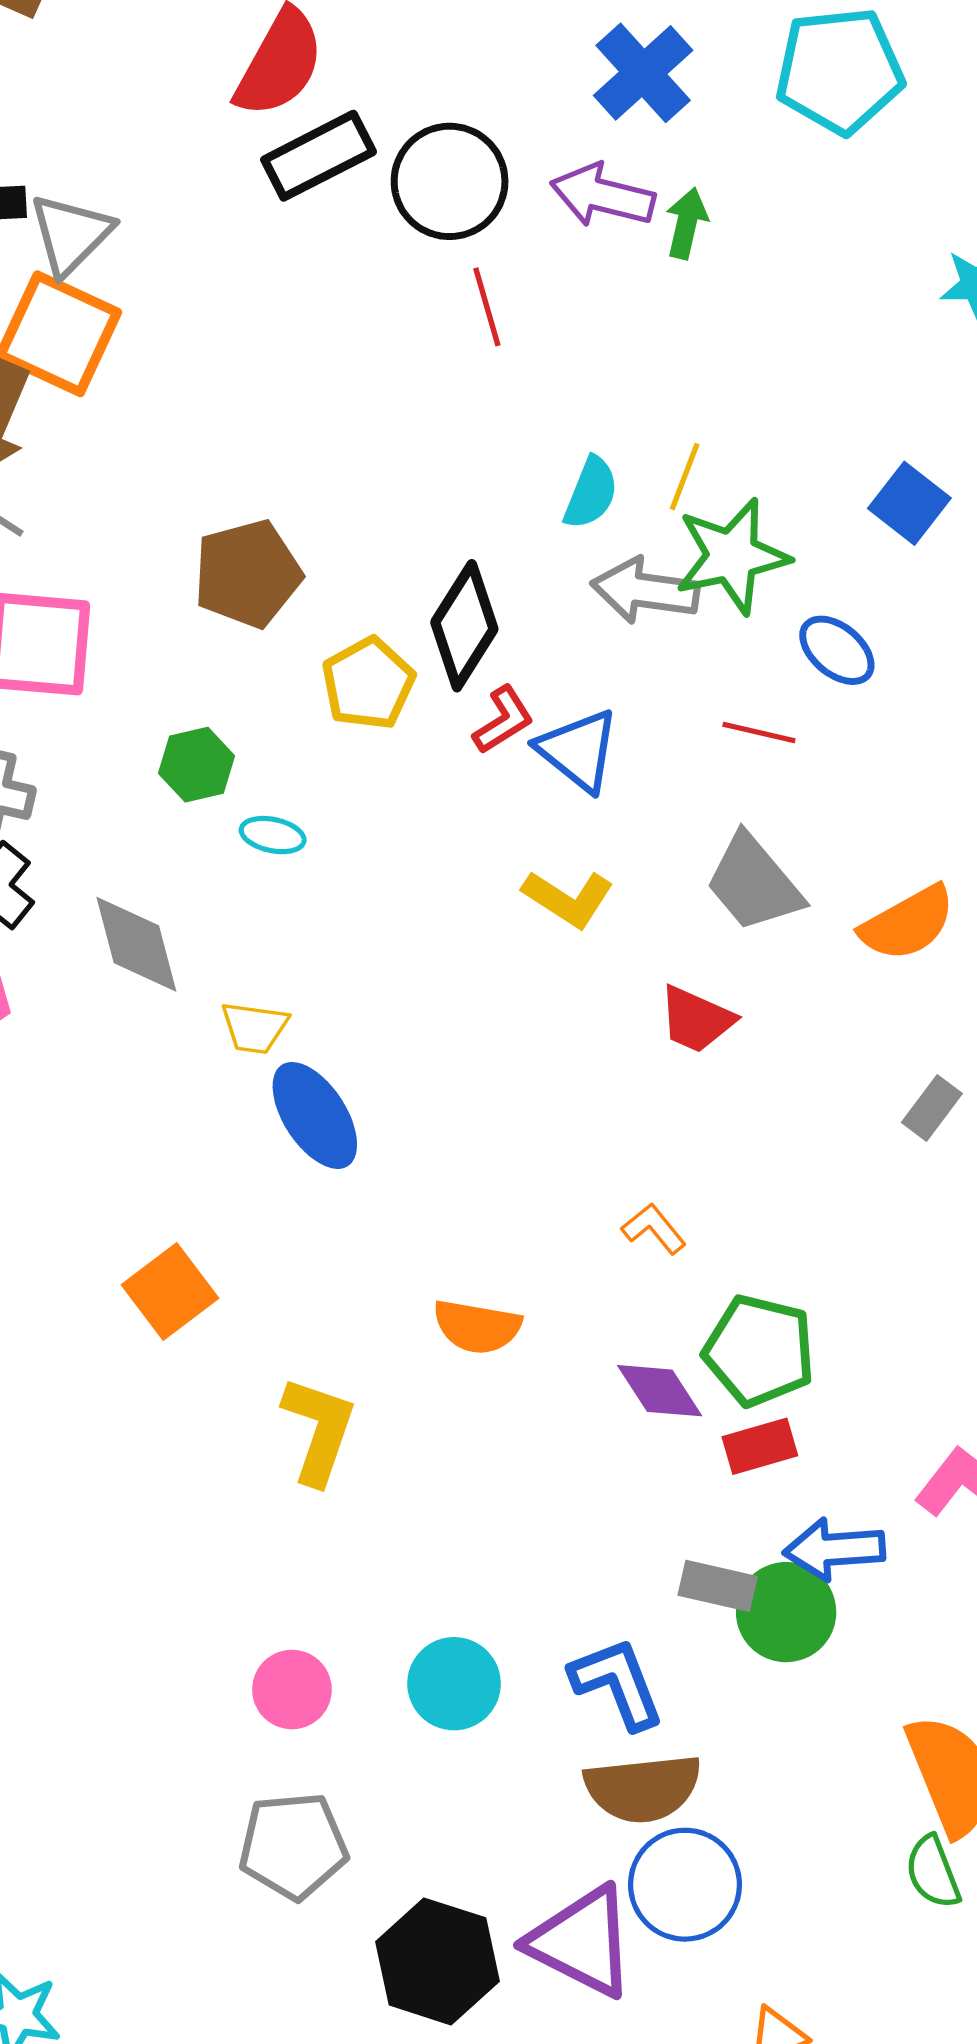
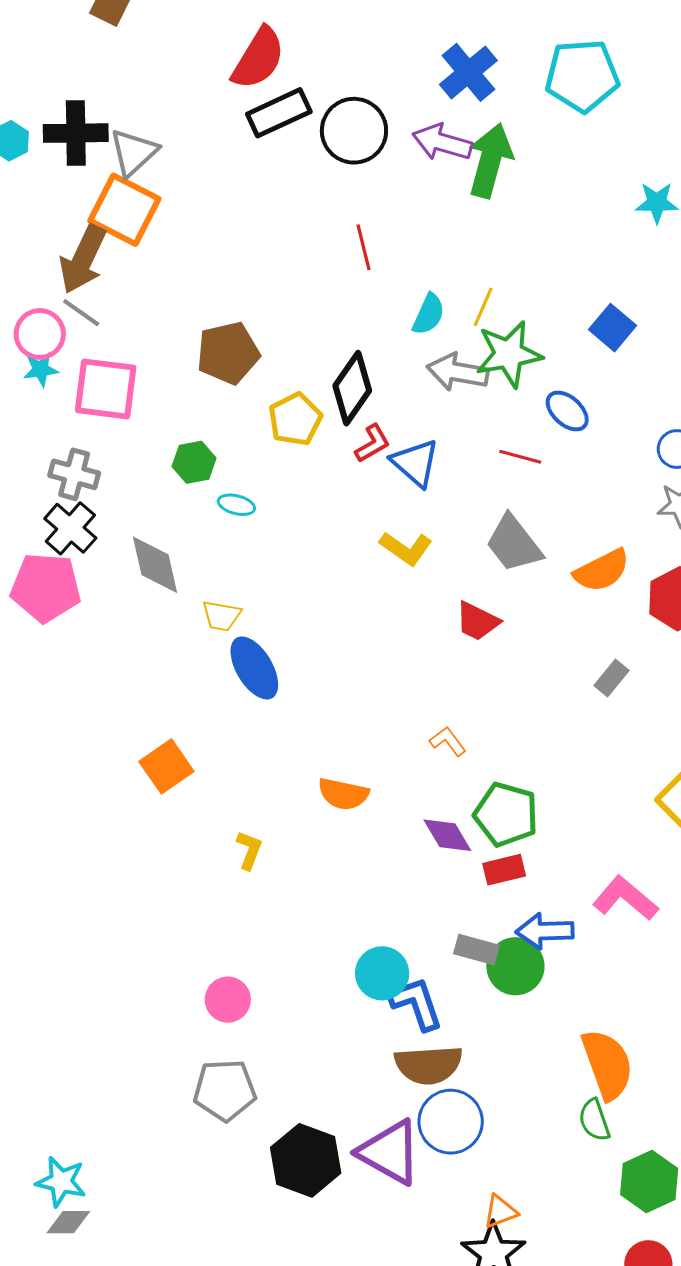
green arrow: (687, 223) -> (490, 160), size x1.8
red line: (487, 307) -> (363, 247), moved
yellow L-shape: (319, 1430) -> (249, 850), size x0.6
cyan circle: (454, 1684) -> (382, 973), moved

